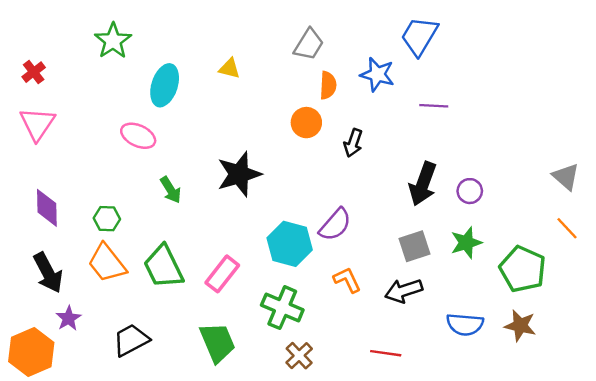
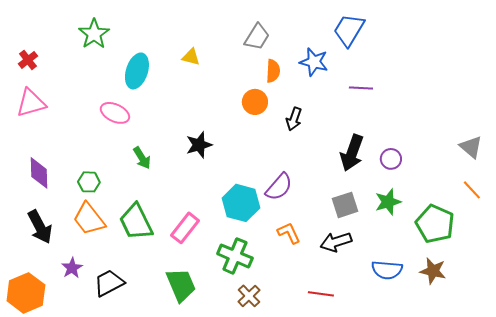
pink triangle: (37, 124) -> (31, 103), turned 40
black star: (239, 174) -> (199, 145), size x0.7
purple star: (68, 318) -> (72, 268), moved

